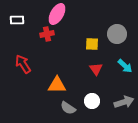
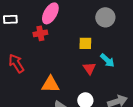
gray circle: (117, 34) -> (105, 17), moved
cyan arrow: (125, 66) -> (107, 60), moved

